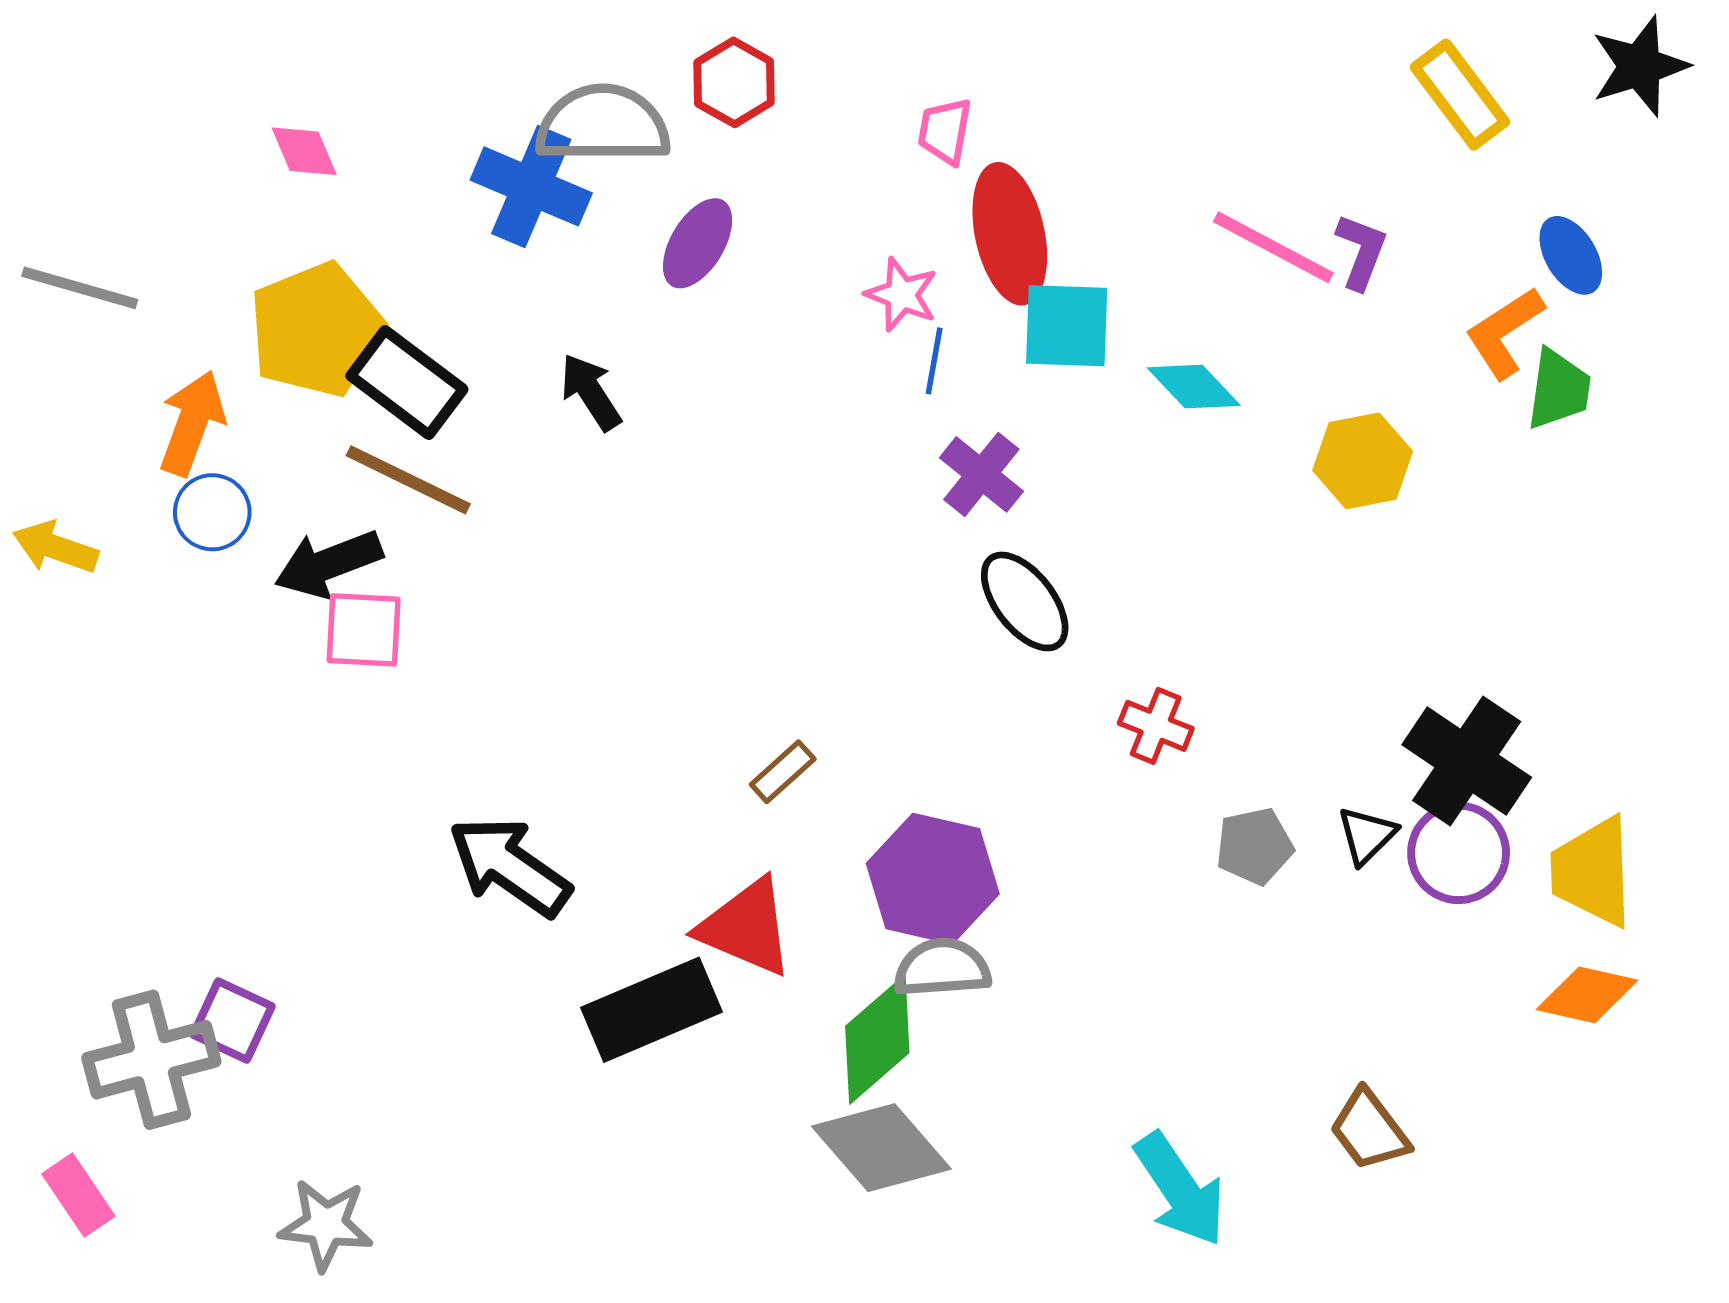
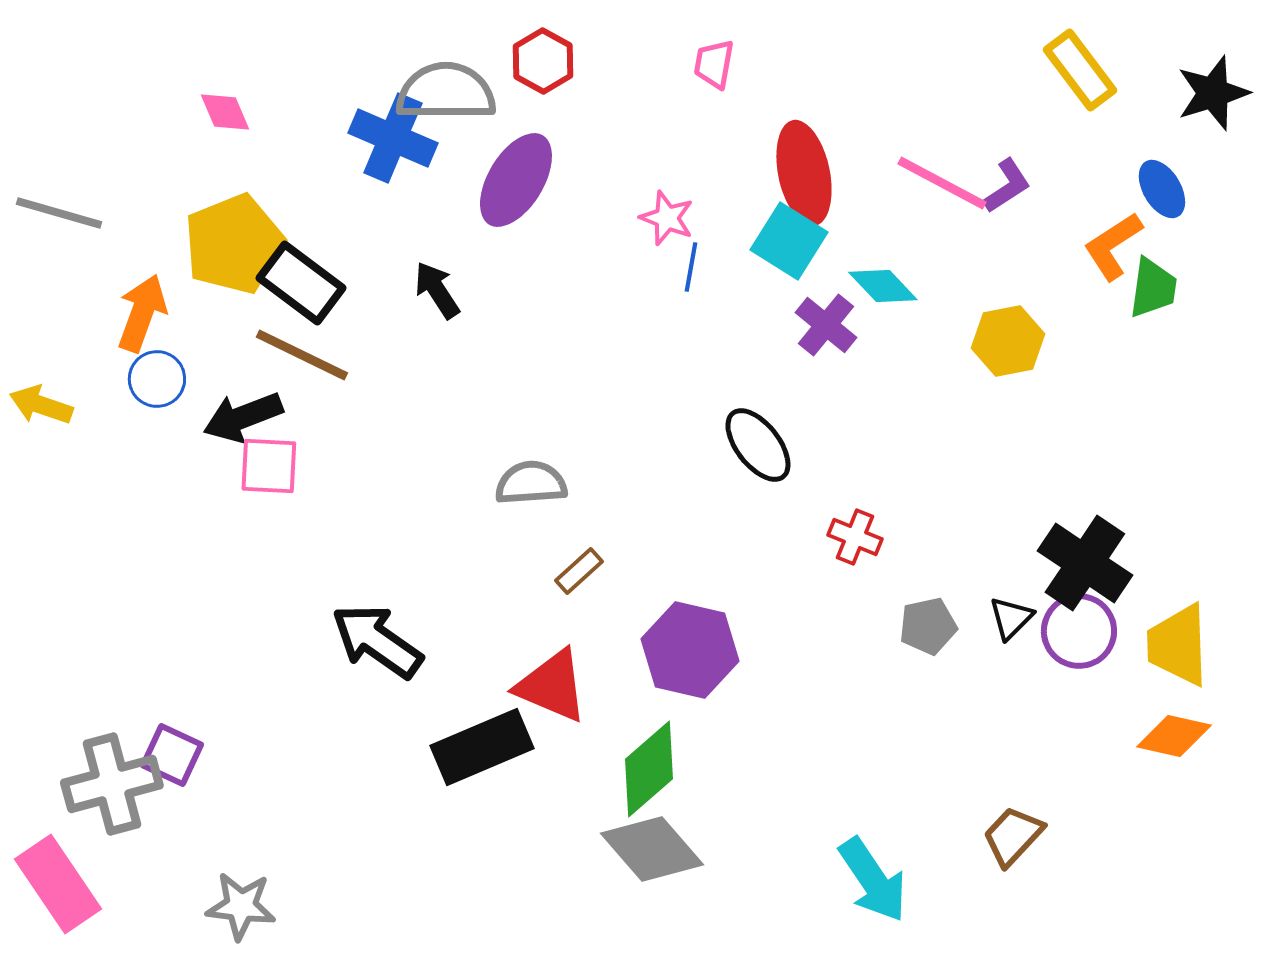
black star: (1640, 66) -> (1213, 93), moved
pink trapezoid: (945, 131) -> (714, 64), moved
red ellipse: (1010, 234) -> (804, 173), moved
purple ellipse: (698, 243) -> (516, 180), size x1.4
purple L-shape: (1361, 251) -> (1007, 186), turned 36
cyan square: (1067, 326) -> (789, 241), turned 30
purple cross: (981, 474) -> (826, 325), moved
gray semicircle: (942, 968) -> (531, 483), moved
brown trapezoid: (1369, 1130) -> (1013, 836), turned 80
pink rectangle: (78, 1195) -> (58, 884), size x1.6

